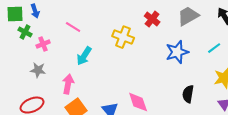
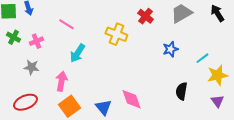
green cross: (25, 32) -> (13, 37), moved
cyan line: (214, 48) -> (202, 58), moved
blue star: (177, 52) -> (170, 49), size x0.7

